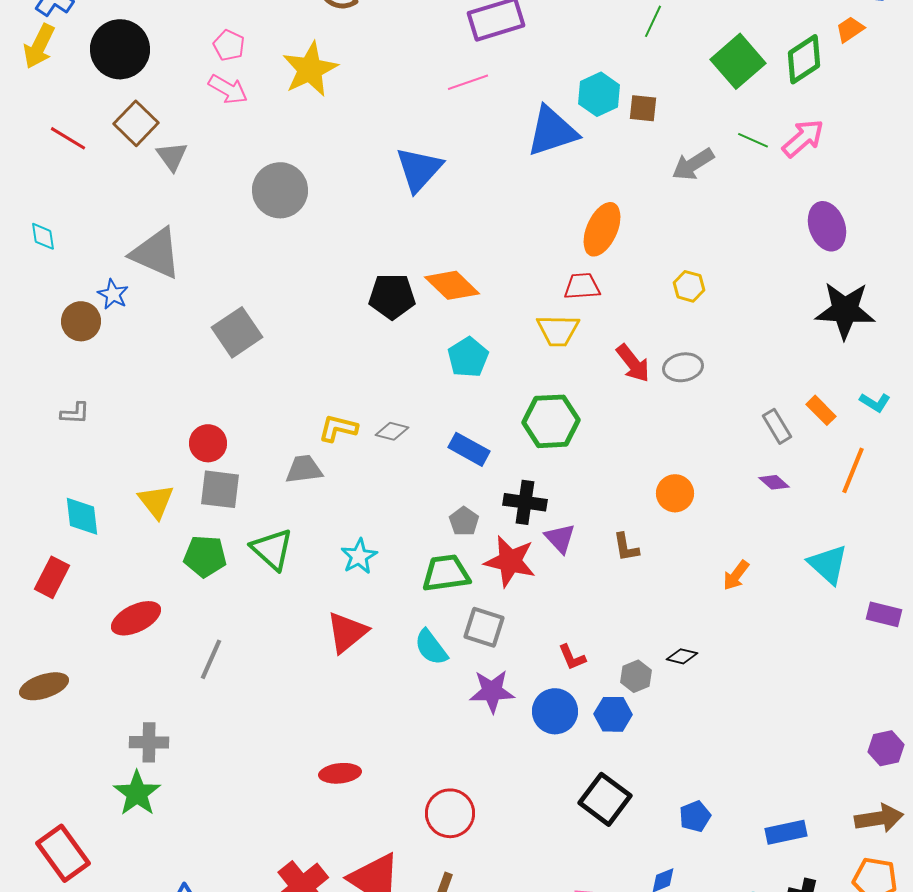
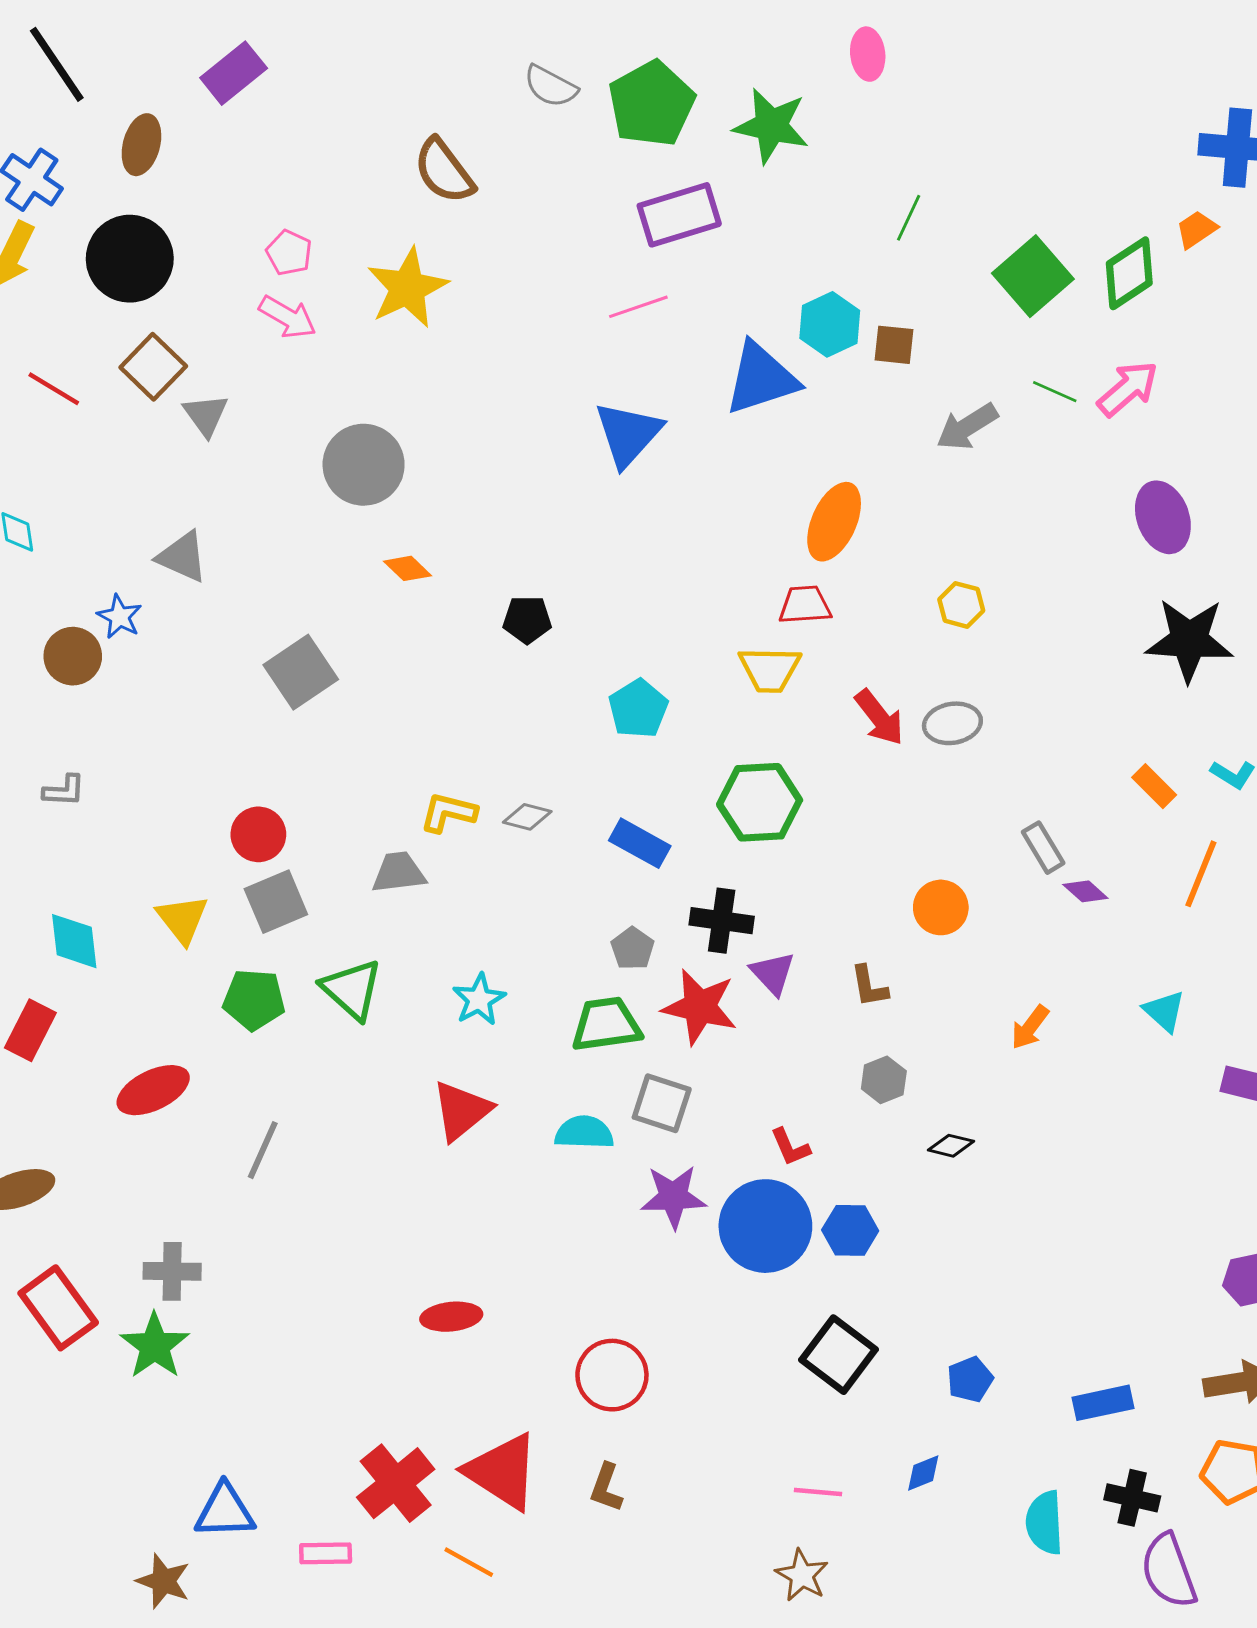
blue triangle: (419, 169) -> (628, 434), moved
gray triangle: (156, 253) -> (182, 557), size x0.7
orange diamond: (452, 285) -> (407, 568), moved, size x0.6
black pentagon: (392, 296) -> (527, 620), size x0.7
gray rectangle: (777, 426) -> (1043, 848), moved
gray square: (220, 489) -> (276, 902), turned -30
cyan triangle: (828, 564) -> (1164, 1011), size x0.7
cyan semicircle: (431, 647) -> (584, 1133), turned 129
gray hexagon: (636, 676) -> (884, 1080), moved
blue circle: (555, 711) -> (765, 1226), size x1.4
red rectangle: (63, 853) -> (58, 1308), moved

